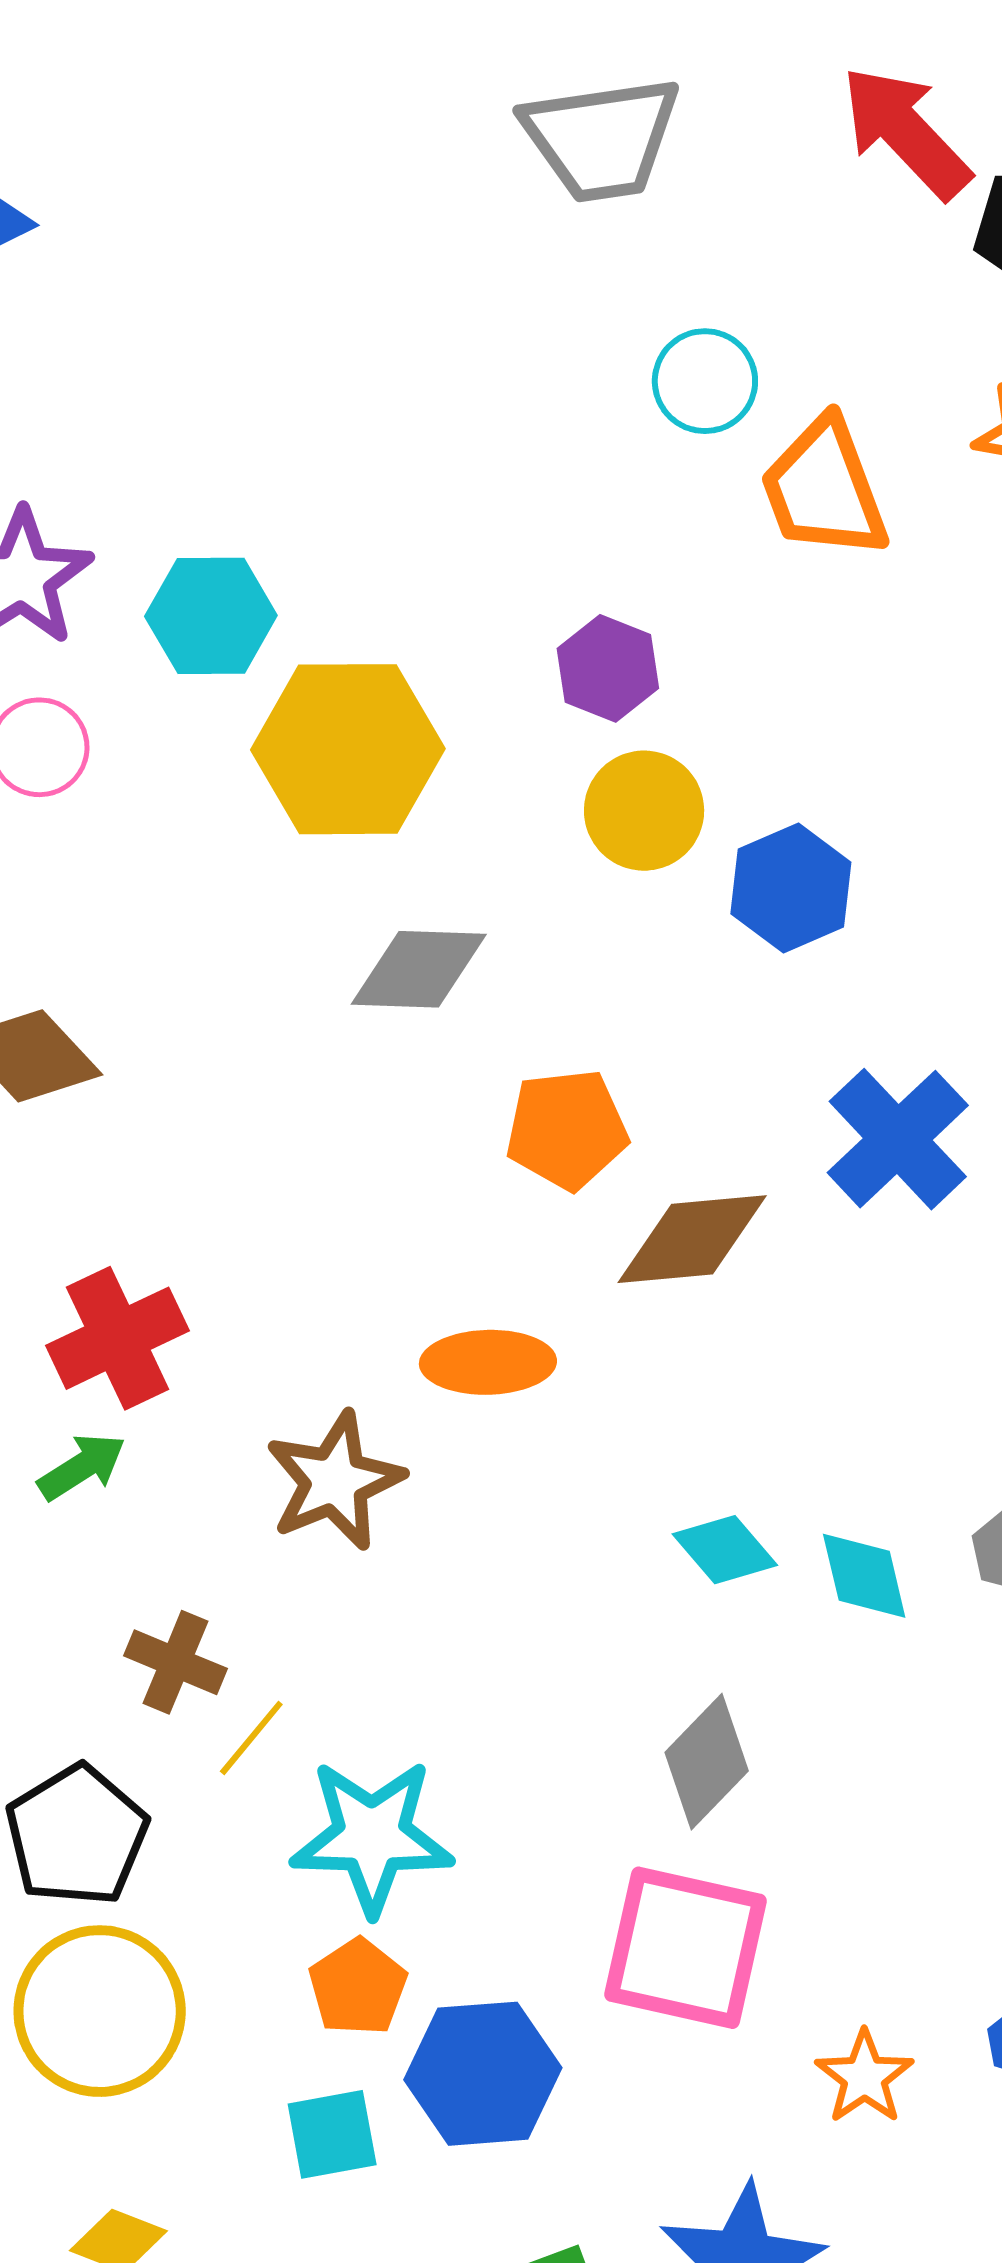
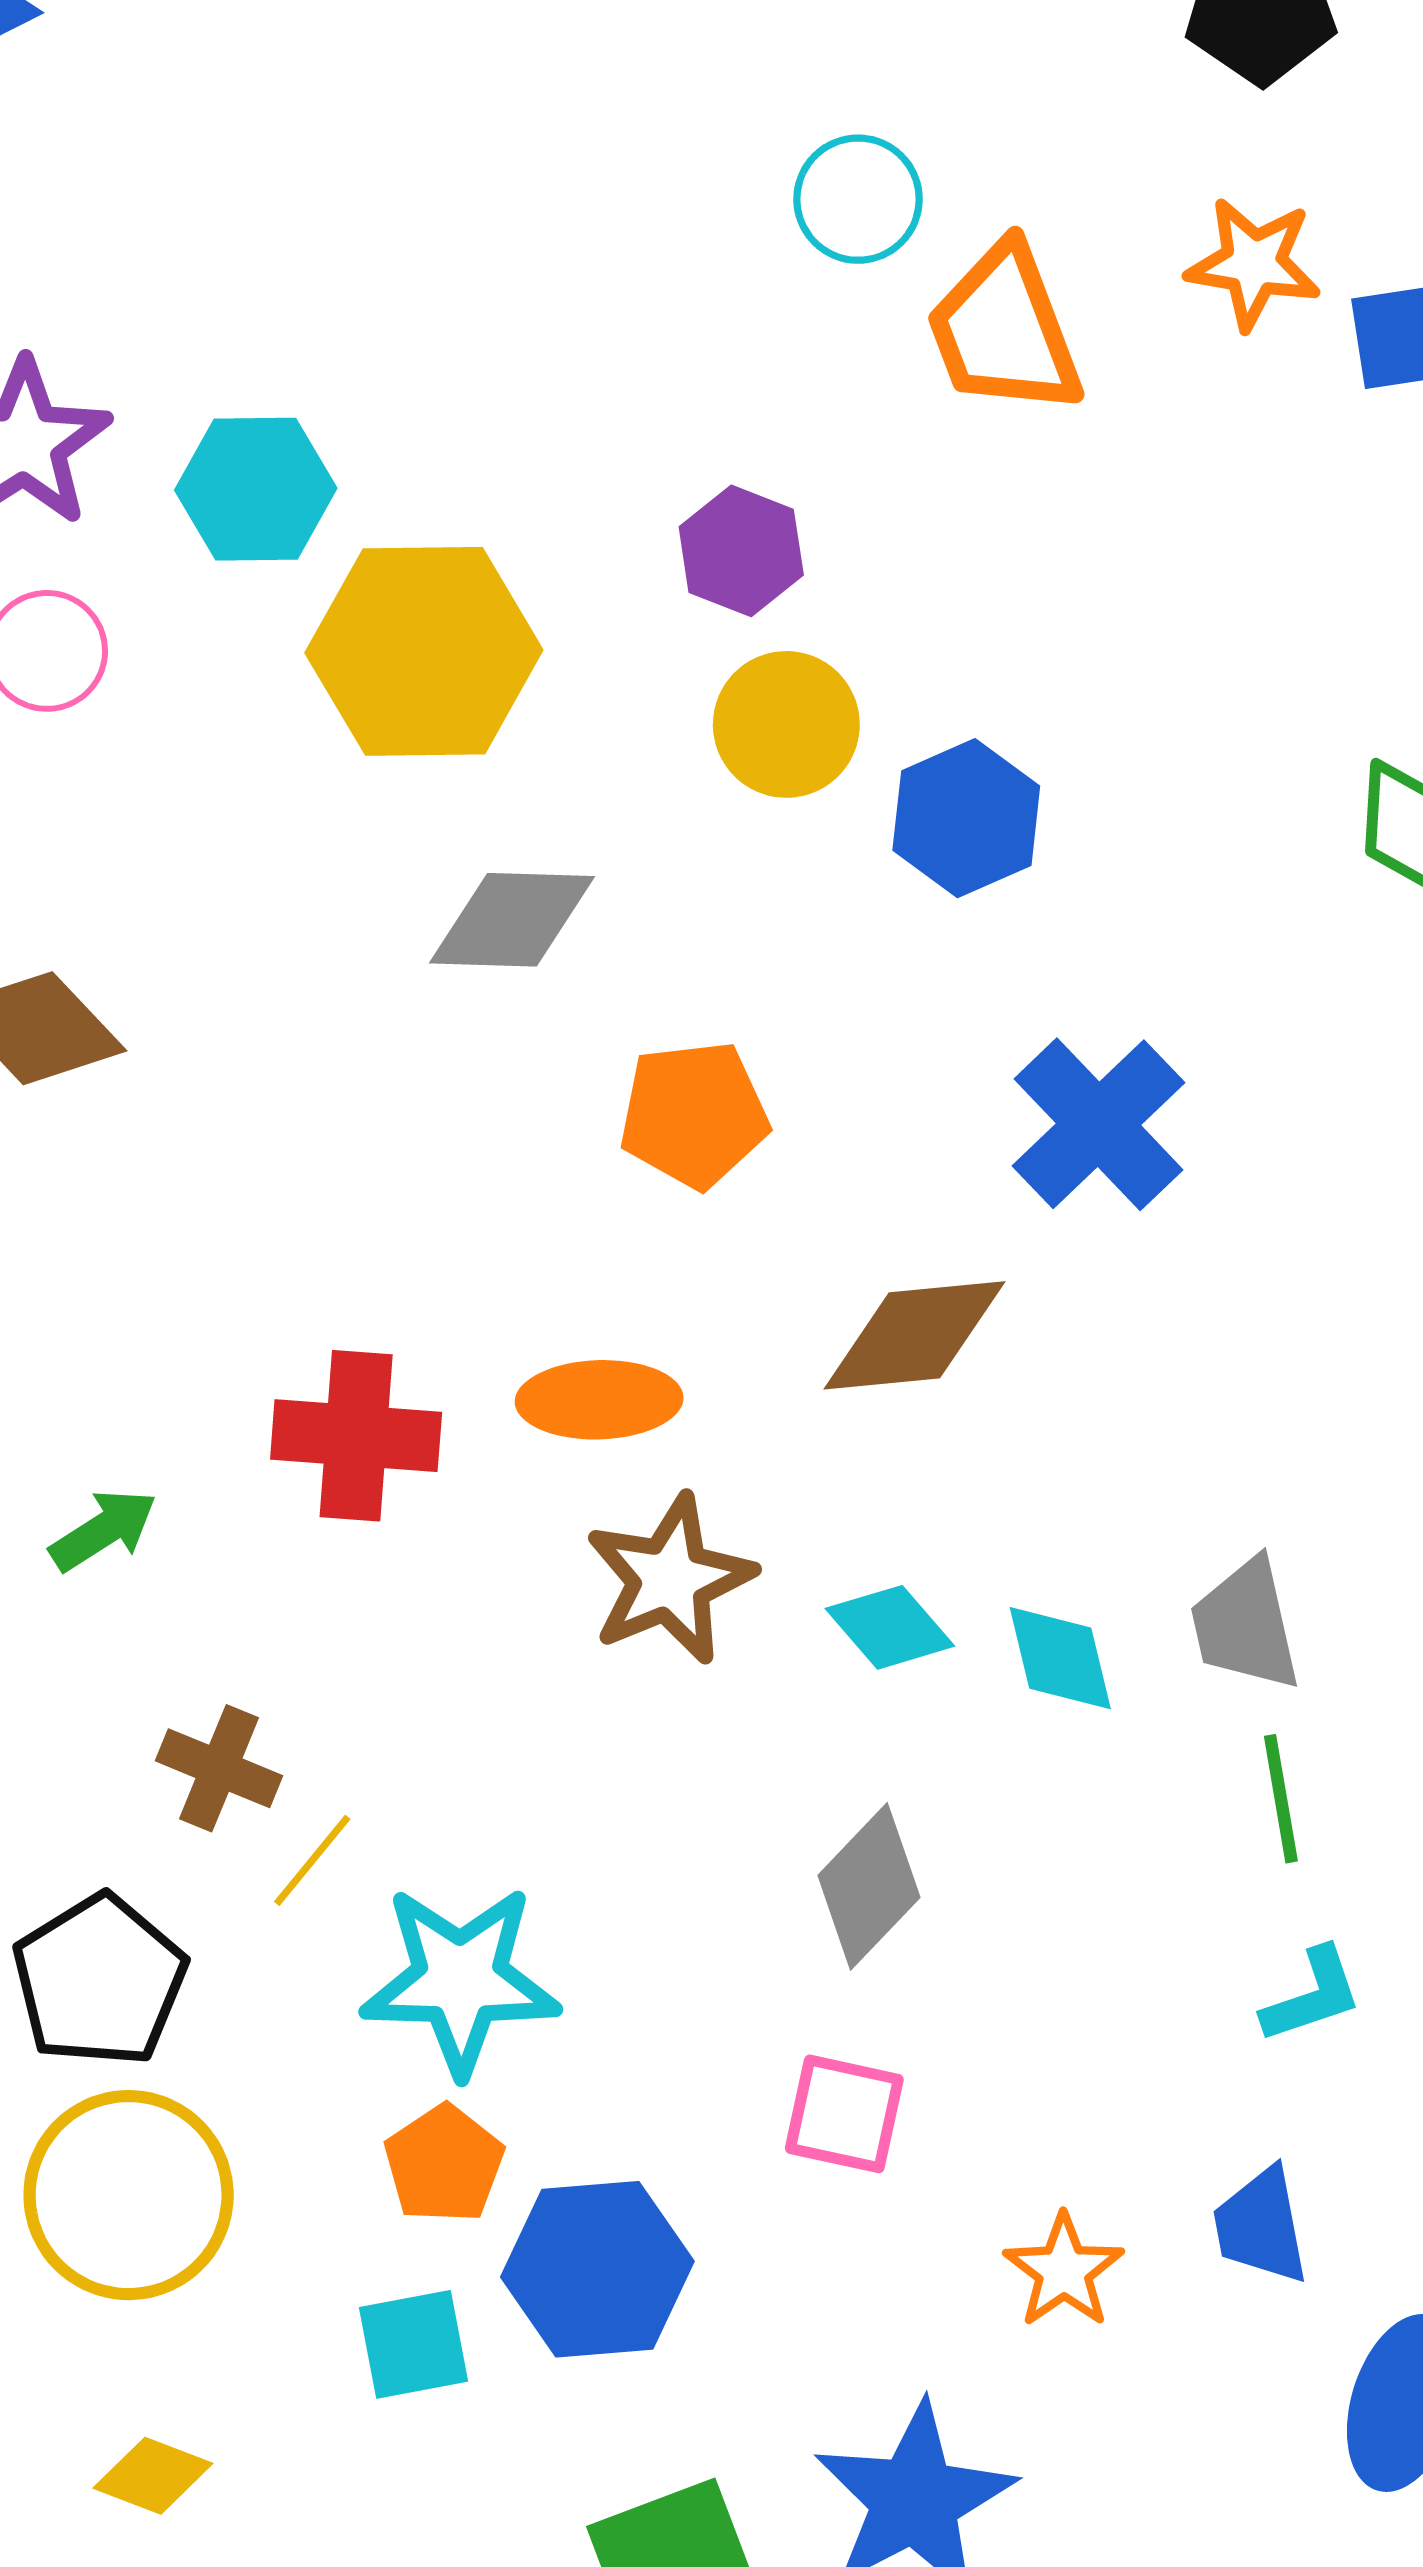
brown diamond: (692, 1239) -> (914, 1335), moved
red cross: (117, 1338) -> (356, 1436), moved, turned 30
brown star: (335, 1481) -> (670, 1579), moved
pink square: (686, 1948) -> (844, 2114), size x0.6

